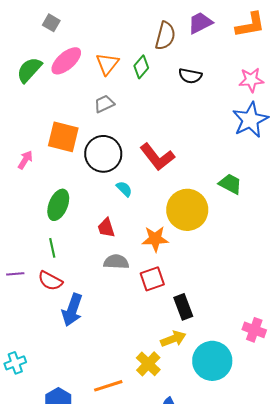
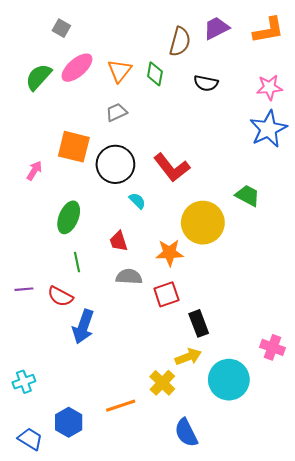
green diamond: (141, 67) -> (155, 74), turned -30
green line: (52, 248) -> (77, 262), moved

